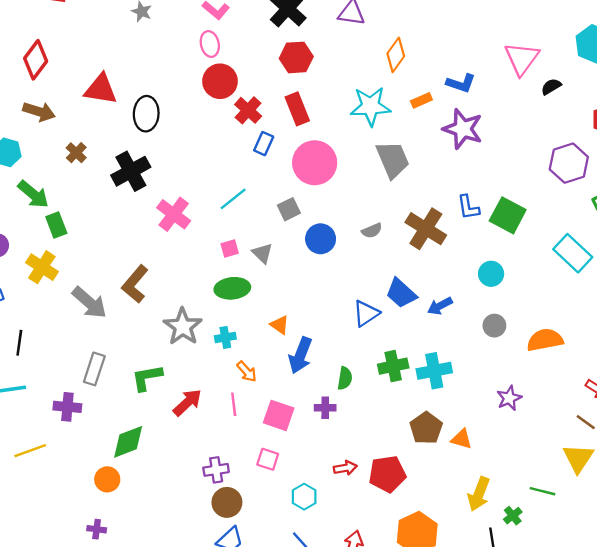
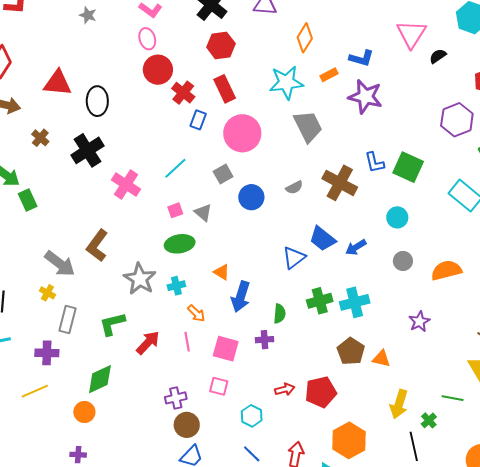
yellow cross: (42, 267) -> (47, 293), moved, size x0.6
yellow line: (30, 451) -> (35, 391), moved

